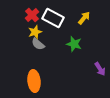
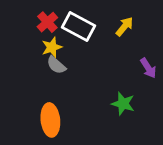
green star: (74, 44) -> (123, 104), moved
purple arrow: (100, 69) -> (148, 68), moved

